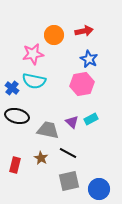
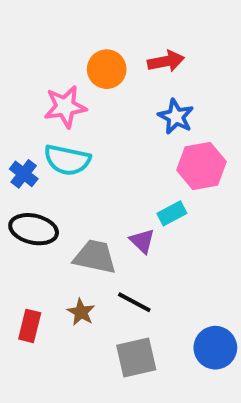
pink hexagon: (82, 84) -> (201, 166), moved
cyan rectangle: (91, 119) -> (172, 213), moved
blue circle: (99, 189) -> (215, 348), moved

